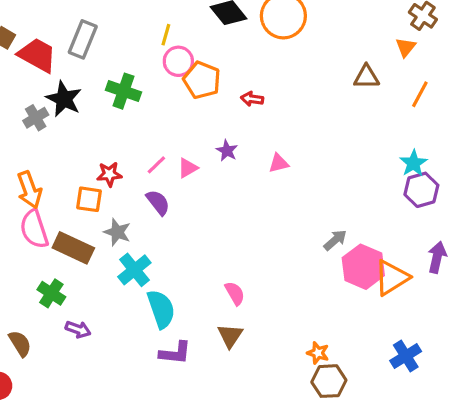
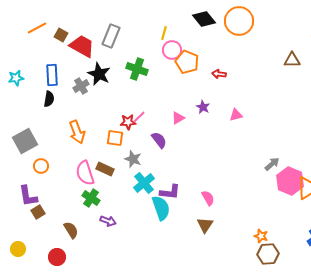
pink line: (156, 165) -> (139, 117), moved
pink semicircle: (34, 229) -> (85, 173), moved
brown rectangle: (73, 248) -> (105, 169), size x0.7
purple L-shape: (175, 353) -> (170, 192), moved

